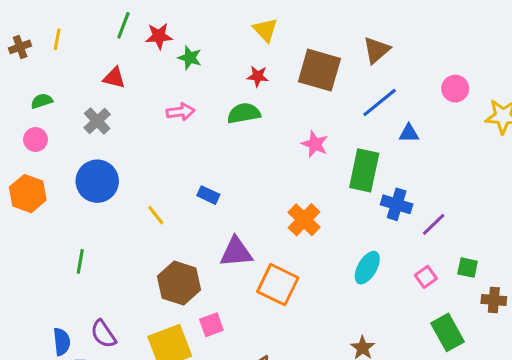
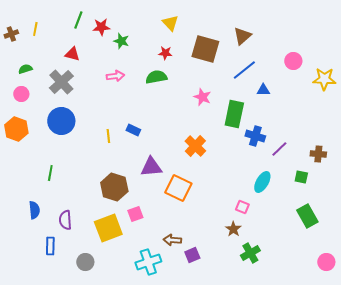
gray cross: (97, 121) -> (61, 82), size x1.4
yellow line: (156, 215) -> (108, 136), moved, turned 32
cyan ellipse: (367, 268) -> (262, 182), moved
pink square: (426, 277) -> (242, 207), moved, turned -32
brown cross: (494, 300) -> (318, 154), moved
green rectangle: (447, 332) -> (307, 216), moved
purple semicircle: (103, 334) -> (65, 220), turned 30
blue semicircle: (62, 342) -> (34, 210), moved

